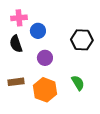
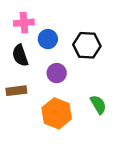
black hexagon: (82, 40) -> (87, 45), moved
brown rectangle: (16, 82) -> (16, 91), moved

